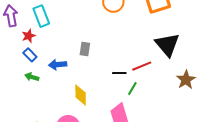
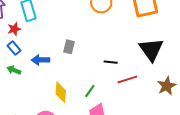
red line: (142, 66) -> (127, 79), moved
black line: (119, 73) -> (111, 62), moved
green line: (132, 89) -> (90, 91), moved

